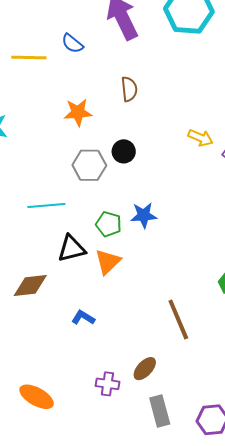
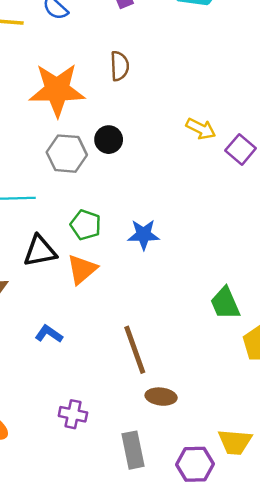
orange star: (78, 112) -> (57, 90), size x1.6
blue star: (144, 215) -> (144, 235), moved
brown line: (178, 320) -> (135, 350), moved
brown ellipse: (145, 369) -> (161, 397), moved, turned 50

